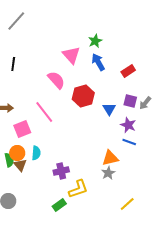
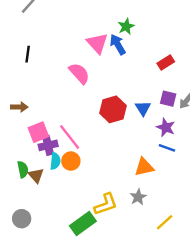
blue arrow: (98, 62) -> (118, 45), moved
red hexagon: (83, 96) -> (113, 109), moved
pink line: (44, 112) -> (70, 137), moved
orange circle: (17, 153) -> (71, 161), moved
purple cross: (61, 171) -> (48, 145), moved
gray star: (108, 173) -> (138, 197), moved
green rectangle: (59, 205) -> (83, 223), size x1.5

